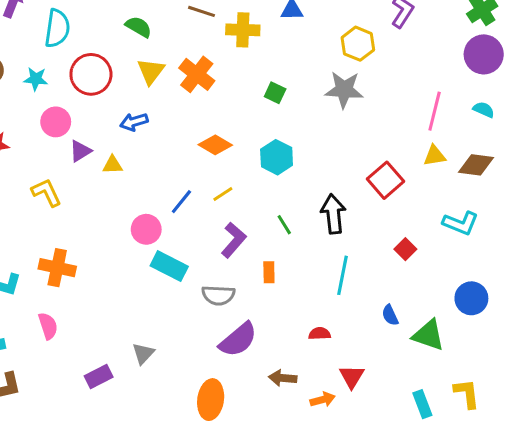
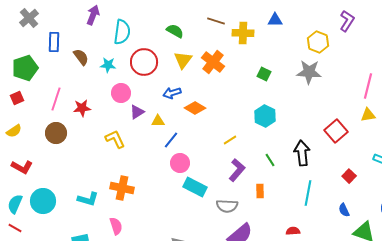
orange diamond: (215, 145) -> (195, 108), moved
blue line: (181, 202) -> (171, 140), moved
blue semicircle: (390, 315) -> (344, 210), moved

